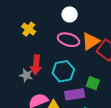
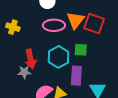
green square: (93, 83) -> (81, 50), moved
purple rectangle: (75, 94) -> (76, 76), turned -60

